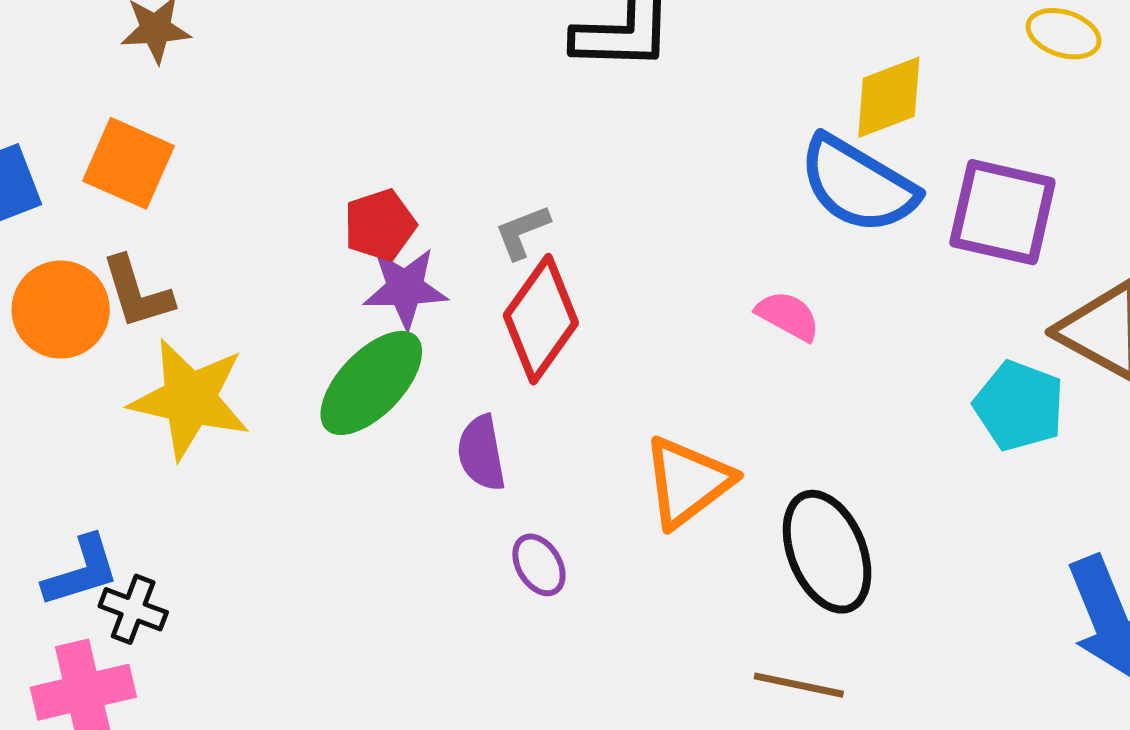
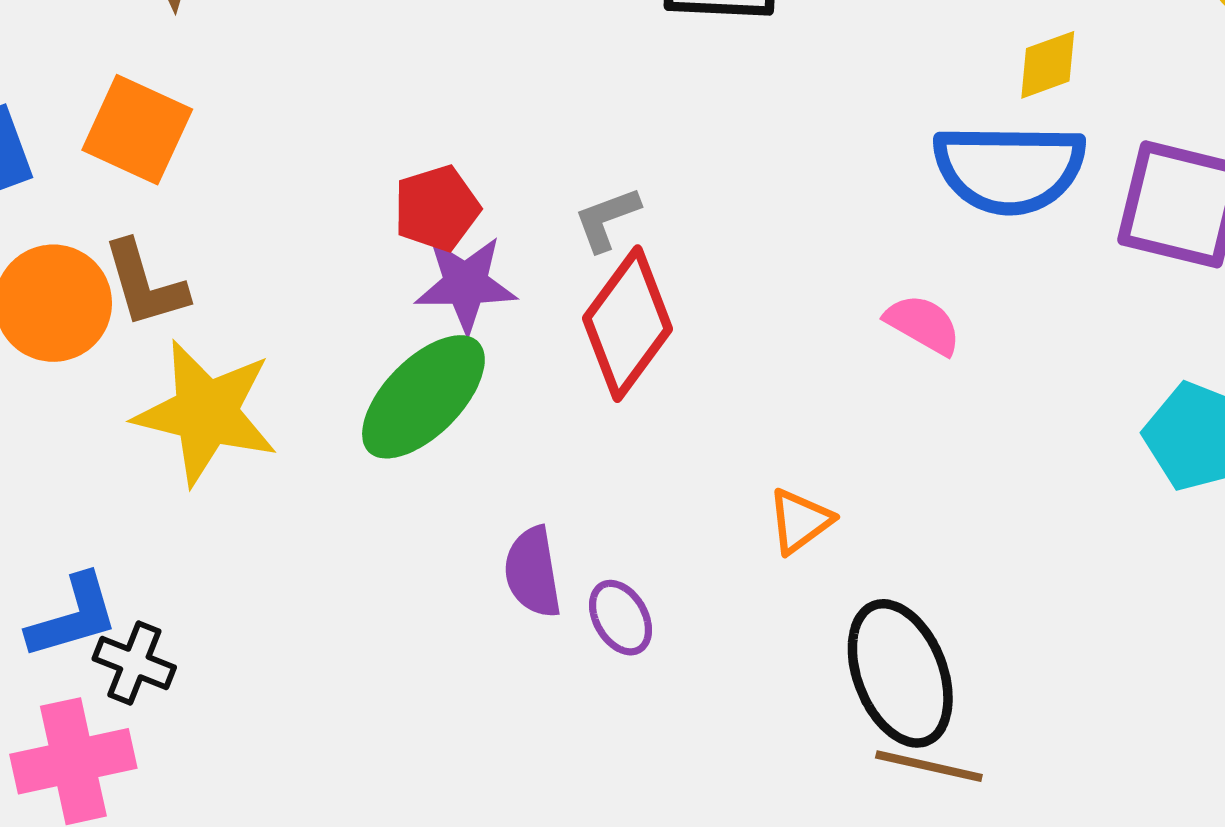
yellow diamond: (889, 97) -> (1048, 65), size x0.7
blue semicircle: (858, 185) -> (1009, 169), turned -31
purple semicircle: (481, 453) -> (533, 572), moved
orange triangle: (688, 482) -> (800, 521), size x0.6
black ellipse: (827, 552) -> (900, 673), moved

